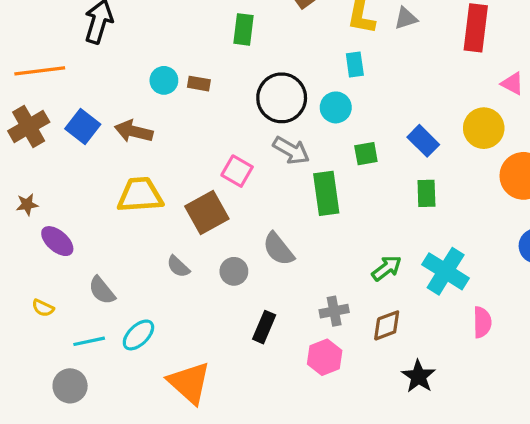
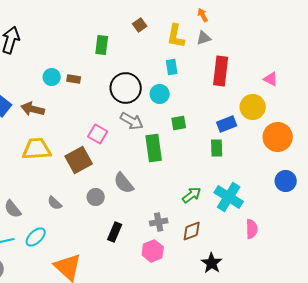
red rectangle: (476, 28) -> (221, 71), moved
blue rectangle: (423, 141) -> (227, 124), moved, turned -66
gray semicircle: (178, 267) -> (55, 203), moved

